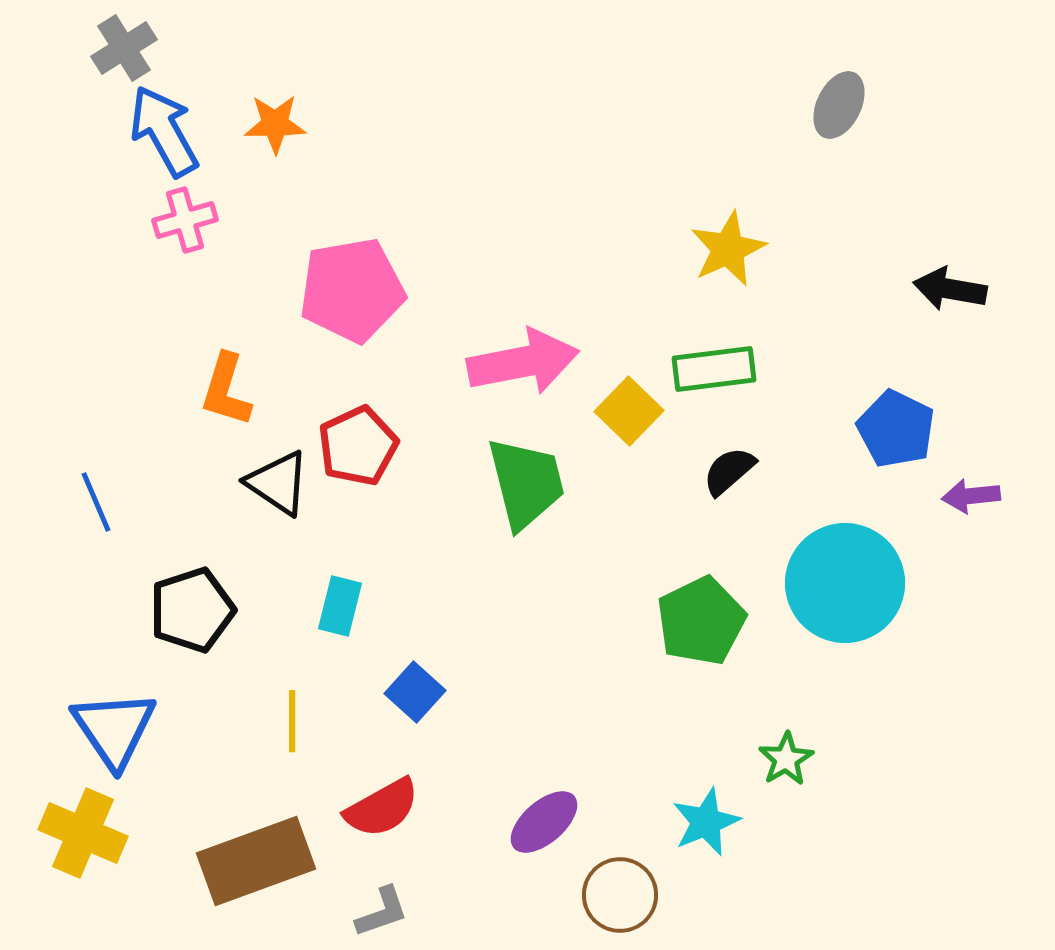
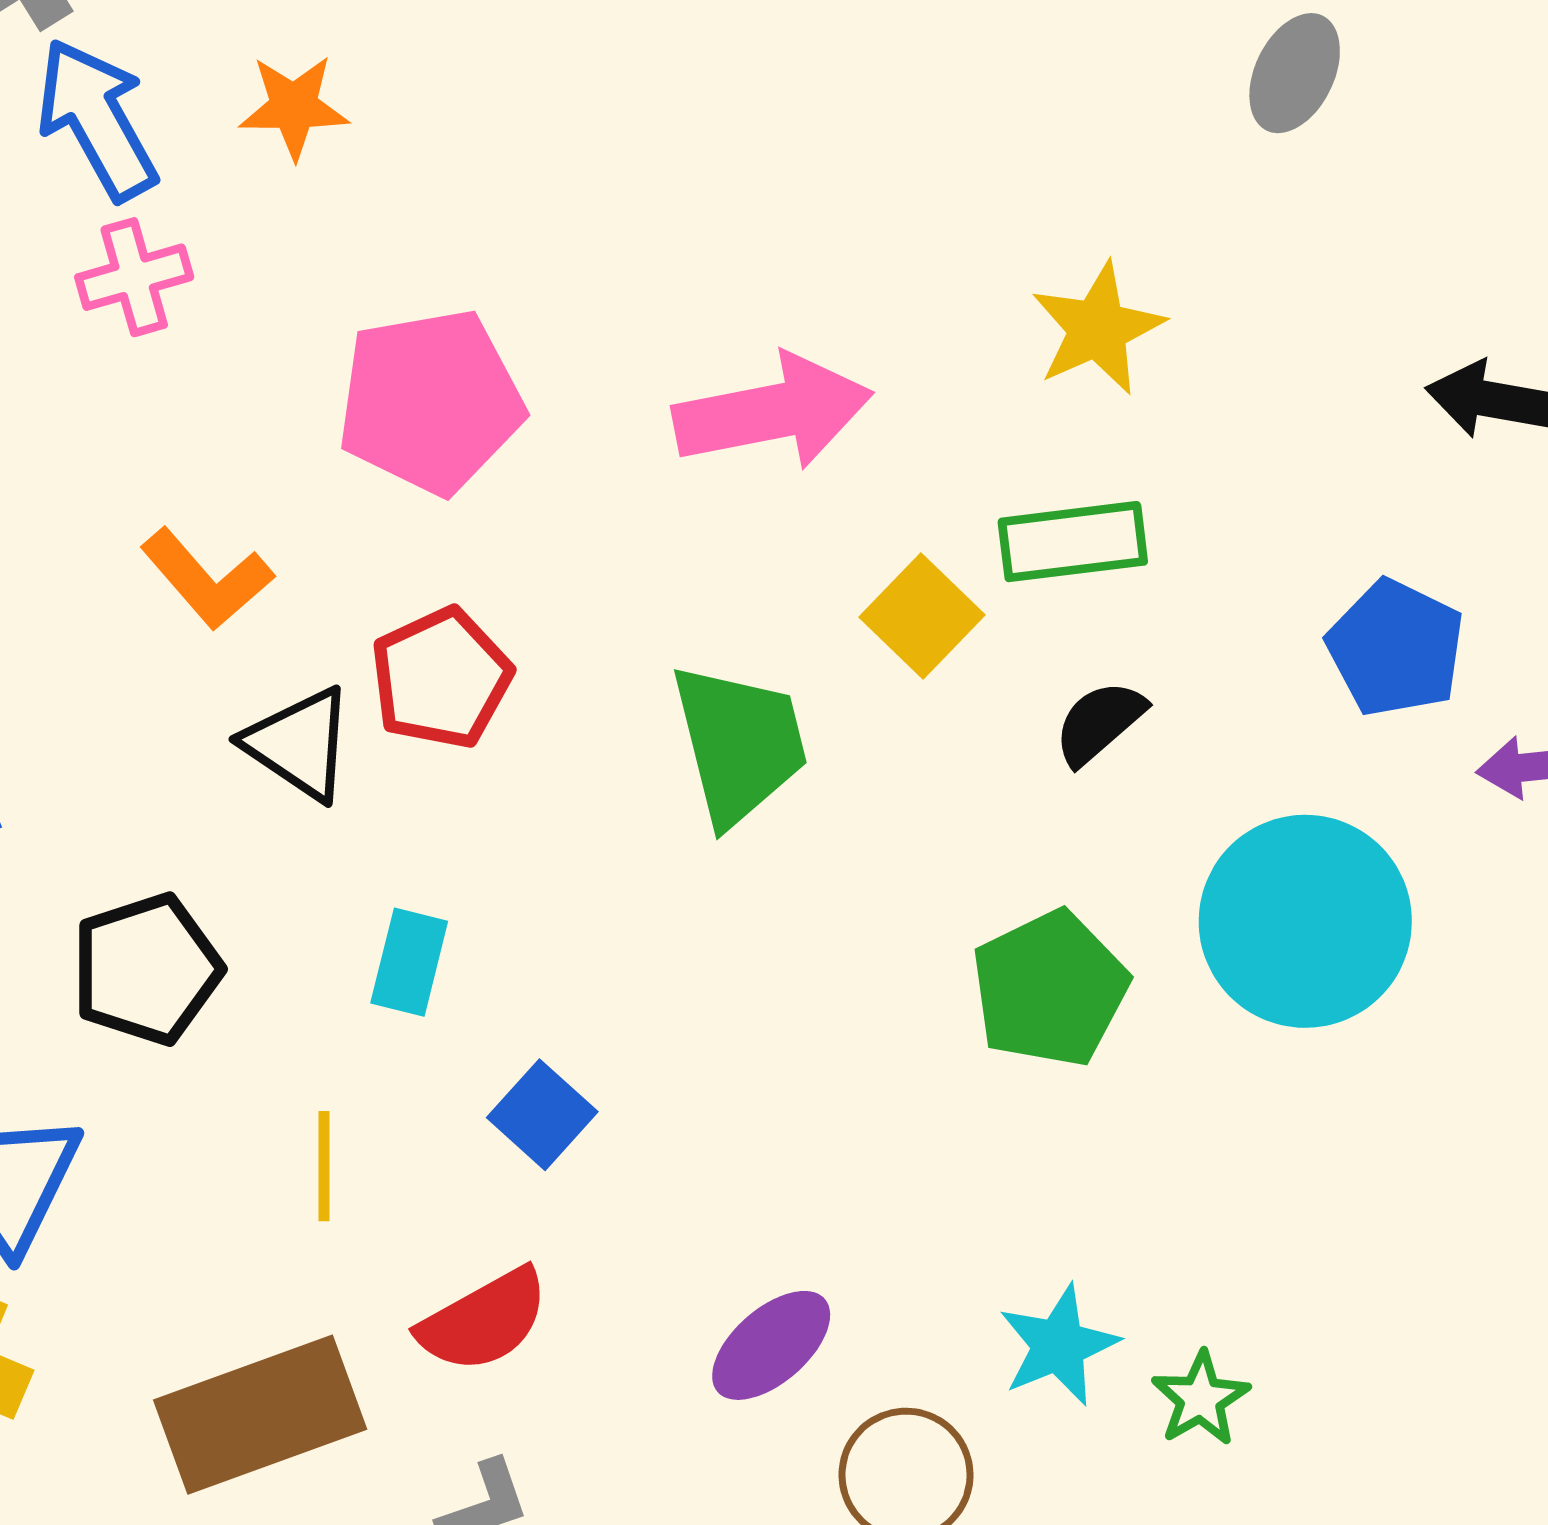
pink arrow: (523, 362) -> (773, 412), moved
orange L-shape: (226, 390) -> (207, 579), turned -58
green star: (786, 759) -> (1201, 1399), moved

